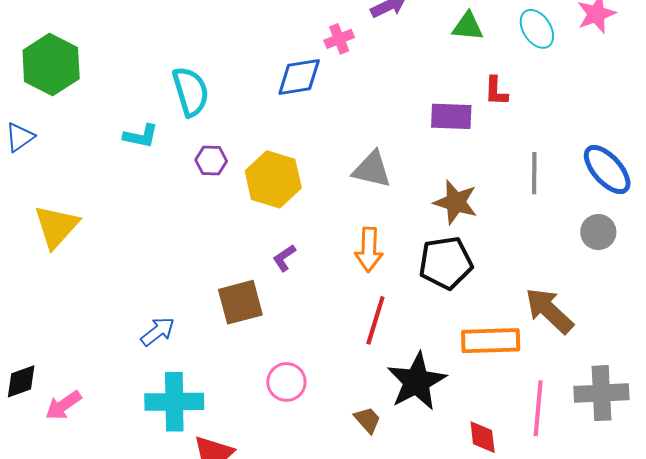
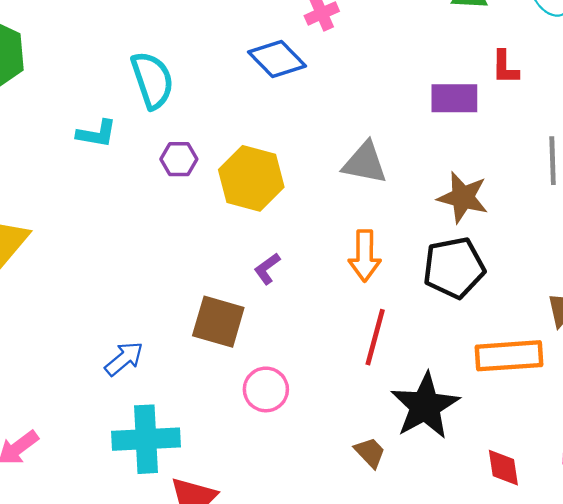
blue diamond: (299, 77) -> (277, 59), turned 57
brown square: (240, 302) -> (218, 322), turned 33
pink circle: (286, 382) -> (266, 389), moved

